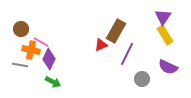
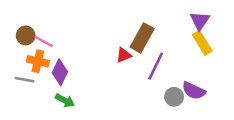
pink line: (41, 42) -> (44, 42), moved
purple semicircle: (168, 67) -> (194, 91), moved

